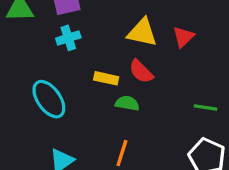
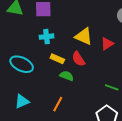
cyan cross: (68, 38) -> (46, 37), moved
cyan ellipse: (49, 99) -> (22, 64), turned -40

